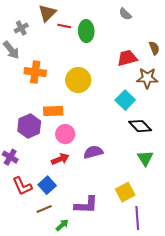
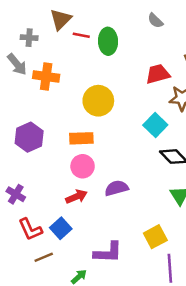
gray cross: (21, 28) -> (29, 38), turned 32
orange cross: (35, 72) -> (46, 76), moved
orange rectangle: (53, 111) -> (81, 138), moved
purple hexagon: (29, 126) -> (29, 137), moved
brown line: (44, 209) -> (44, 257), moved

